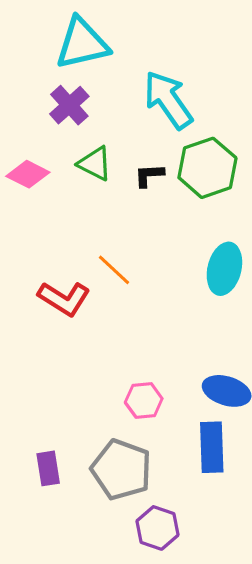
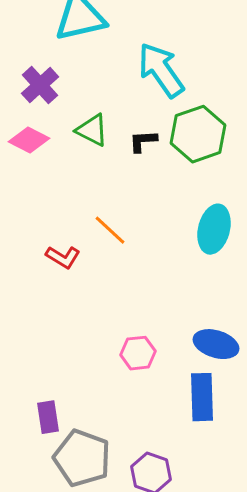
purple cross: (69, 105) -> (40, 85), moved
red L-shape: (64, 299) -> (63, 257), size x0.7
gray pentagon: (121, 470) -> (82, 458), moved

